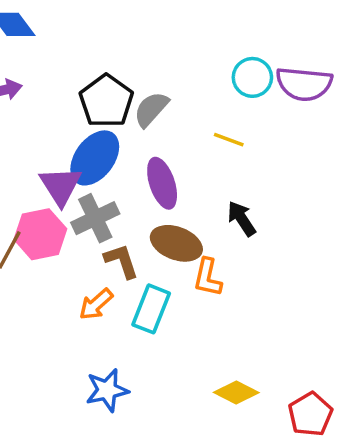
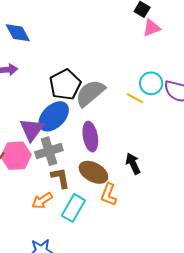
gray semicircle: (151, 109) -> (90, 93), size x1.4
yellow line: (229, 140) -> (135, 98), moved

